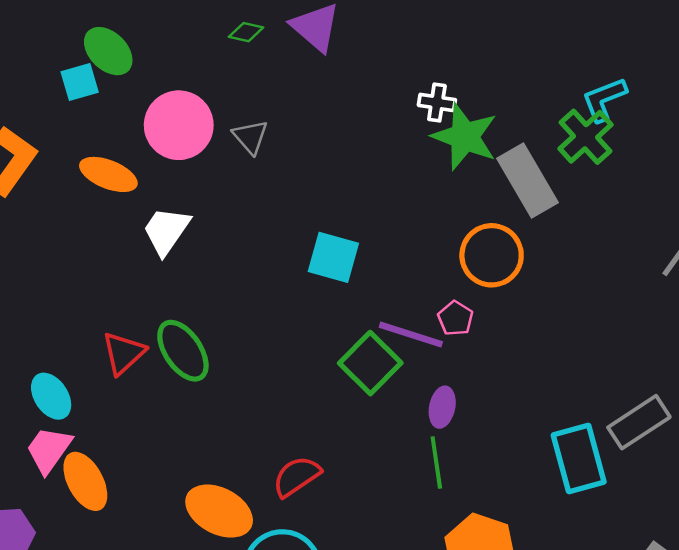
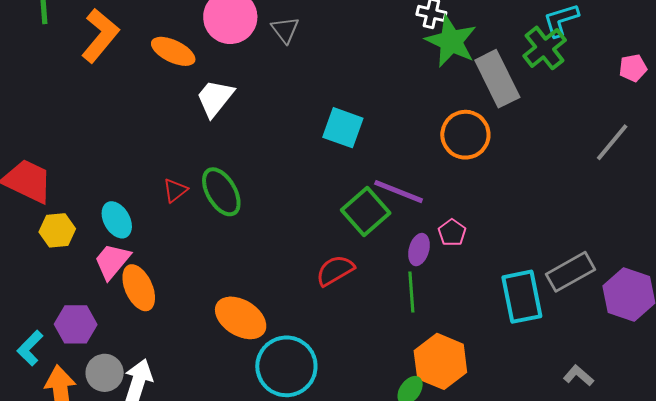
pink pentagon: (455, 318) -> (452, 233), moved
red triangle: (123, 353) -> (175, 190), size x0.7
red semicircle: (296, 476) -> (335, 270), moved

